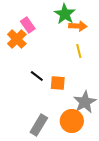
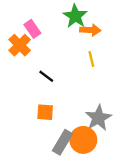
black line: (37, 76) -> (46, 76), moved
orange square: (58, 83) -> (45, 112), moved
gray rectangle: (39, 125) -> (62, 142), moved

